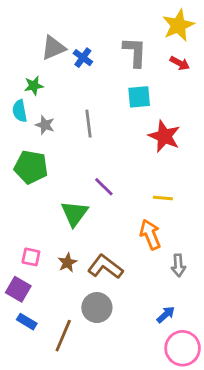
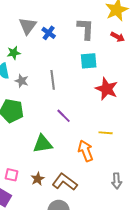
gray triangle: (53, 48) -> (28, 26), turned -30
purple line: (104, 187) -> (64, 116), moved
green triangle: (74, 213) -> (43, 144), turned 45
orange arrow: (150, 235) -> (86, 151), moved

